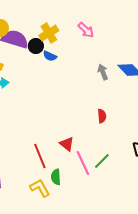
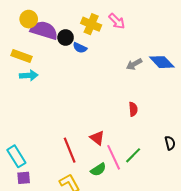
yellow cross: (49, 33) -> (91, 24), moved, turned -36
gray arrow: (103, 72) -> (134, 64), turned -98
green semicircle: (56, 177) -> (98, 170), moved, turned -119

